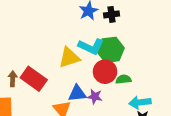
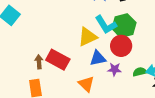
cyan L-shape: (91, 46) -> (106, 25), turned 40
green semicircle: (123, 79) -> (140, 72), moved
blue triangle: (77, 93) -> (98, 58), moved

